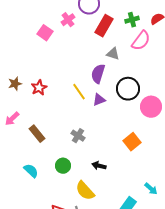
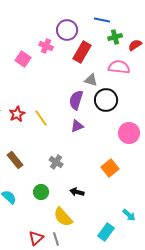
pink cross: (68, 20) -> (46, 46), turned -32
green cross: (132, 20) -> (115, 37), moved
pink semicircle: (141, 41) -> (119, 67), turned -120
black circle: (128, 89) -> (106, 100), moved
yellow line: (79, 92) -> (41, 118), moved

